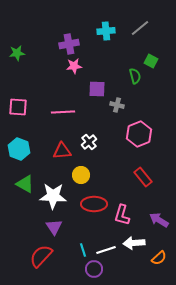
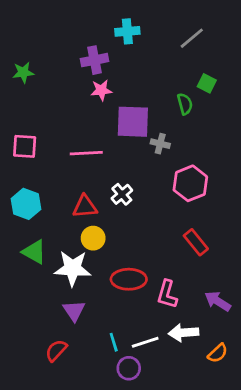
cyan cross: (106, 31) -> (127, 31), moved
purple square: (97, 89) -> (133, 122), size x1.5
yellow circle: (81, 175) -> (93, 238), moved
red semicircle: (41, 256) -> (56, 350), size x0.7

